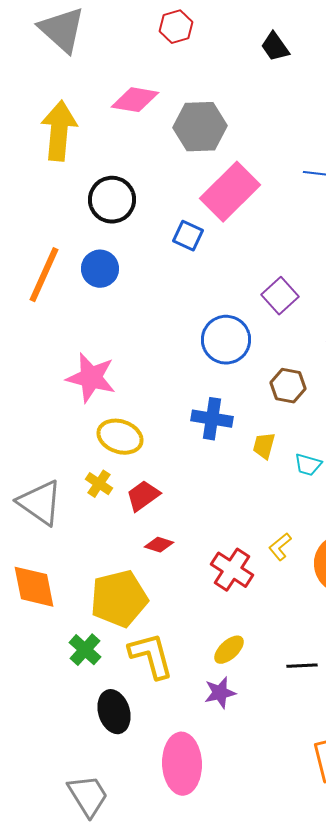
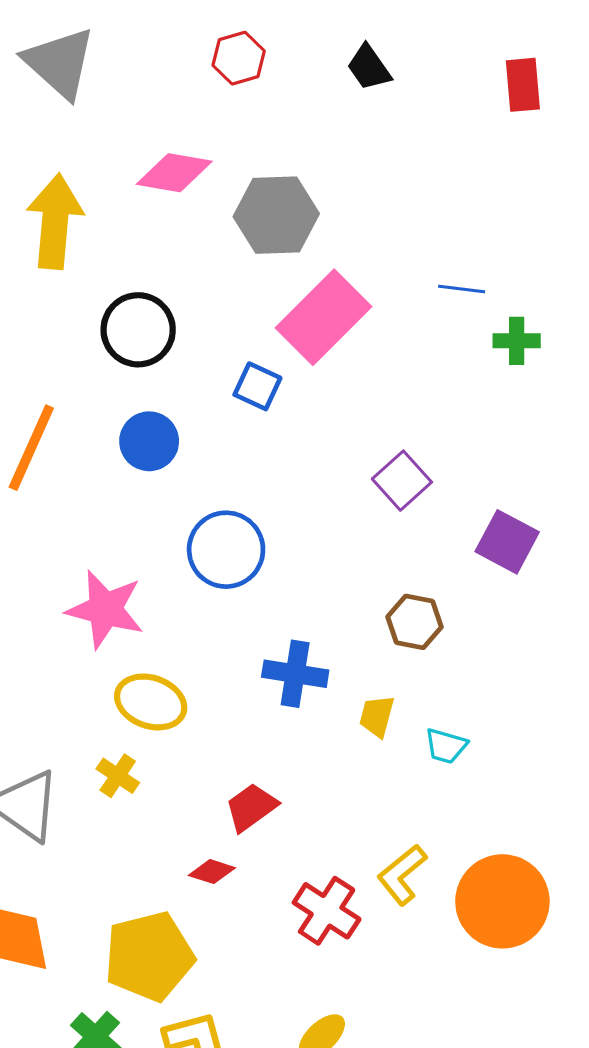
black trapezoid: (275, 47) -> (369, 68), moved
blue circle: (100, 269) -> (149, 441), moved
blue circle: (226, 340) -> (226, 550), moved
red trapezoid: (143, 496) -> (251, 807), moved
yellow L-shape: (280, 547) -> (402, 875), size x1.4

